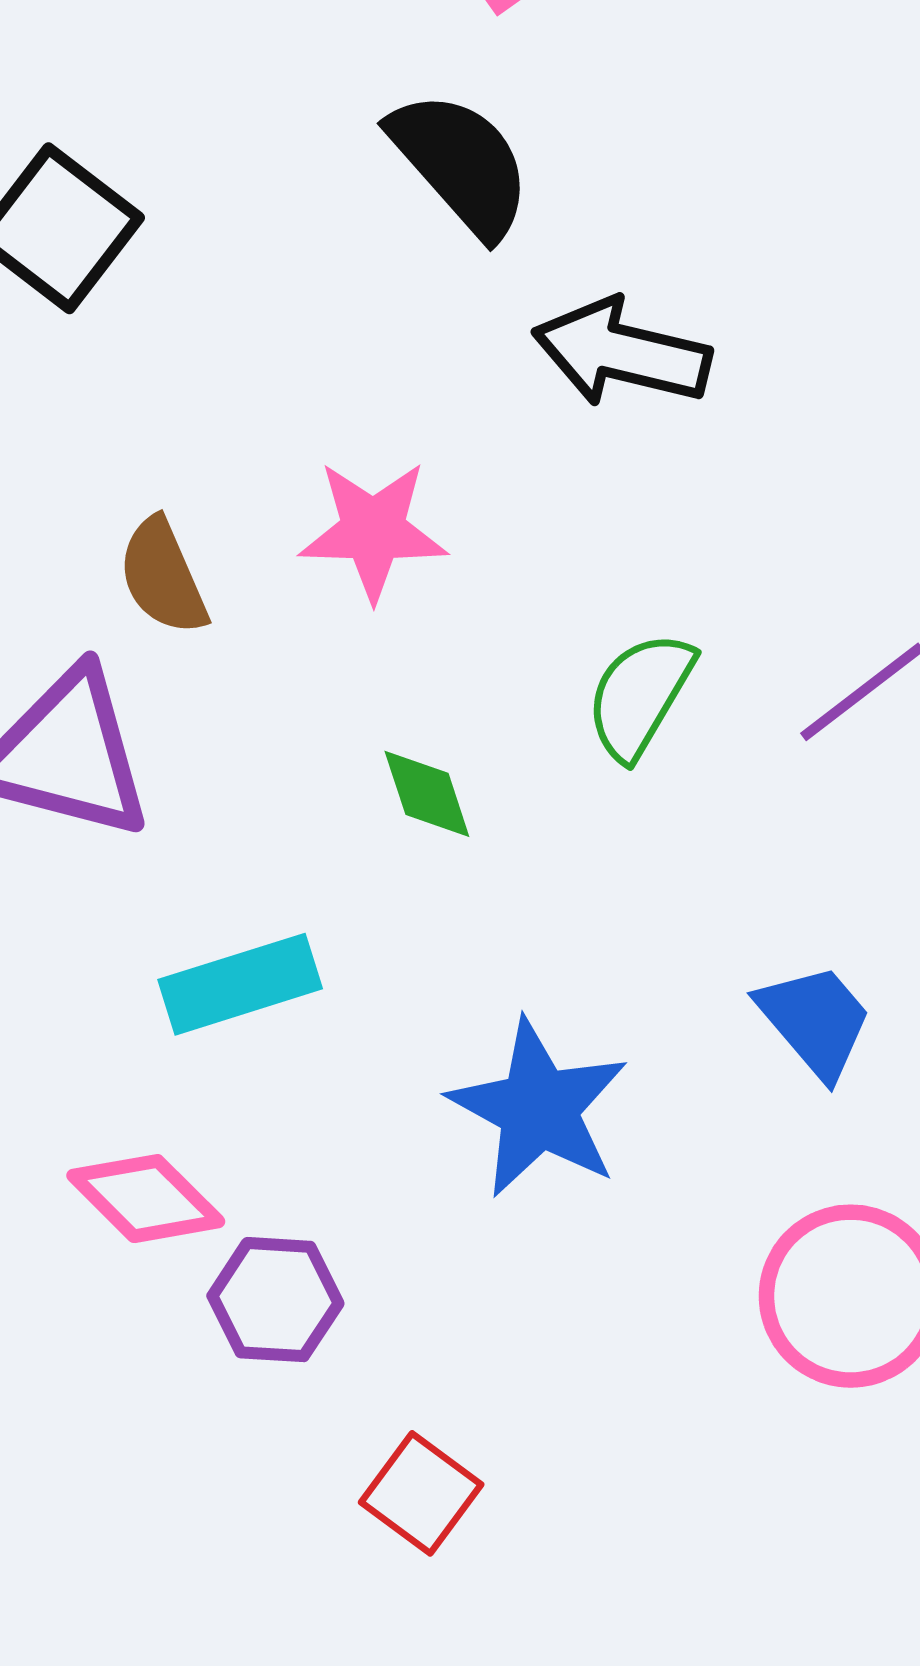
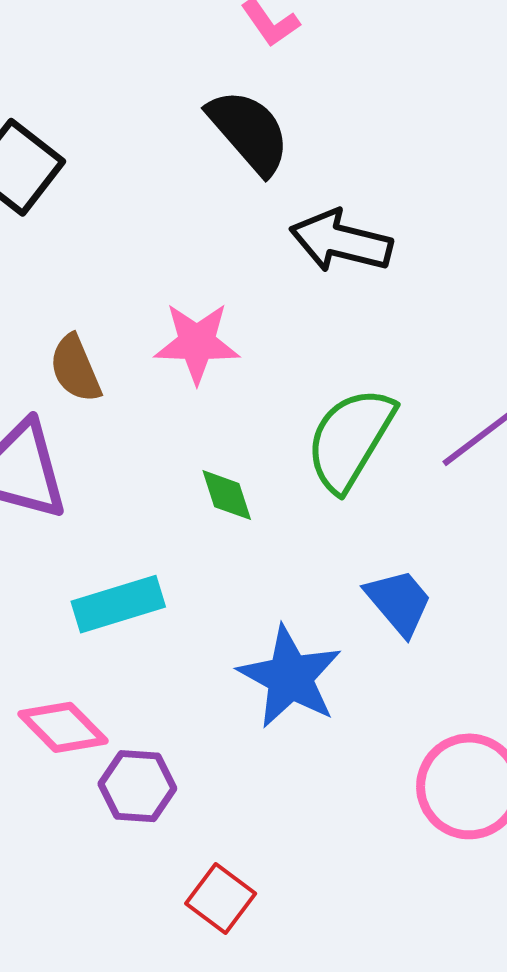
green semicircle: (640, 695) -> (350, 439), size x1.4
blue trapezoid: (815, 1021) -> (399, 602), moved

